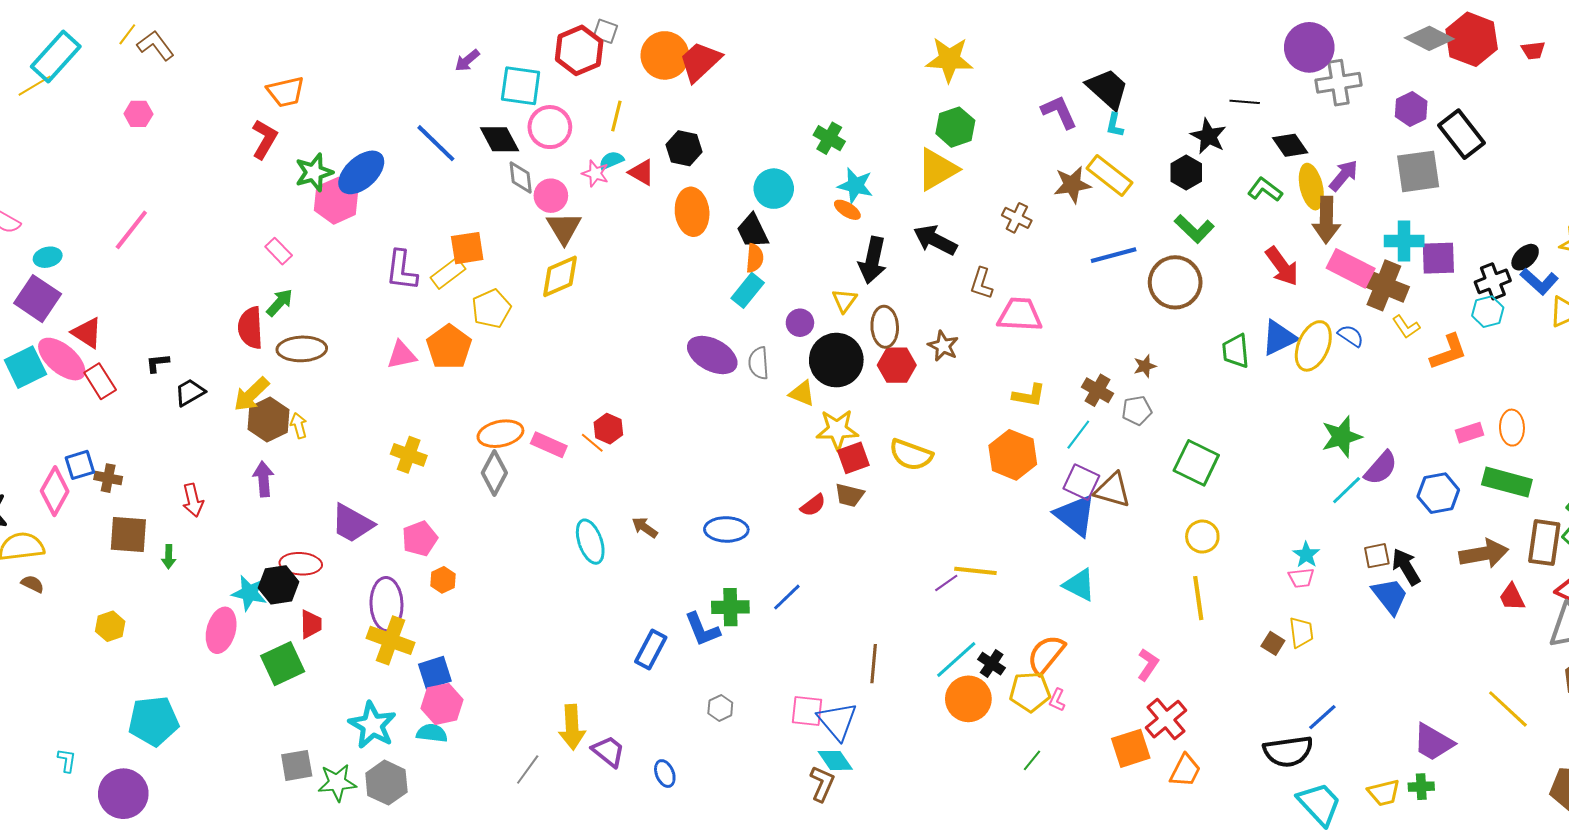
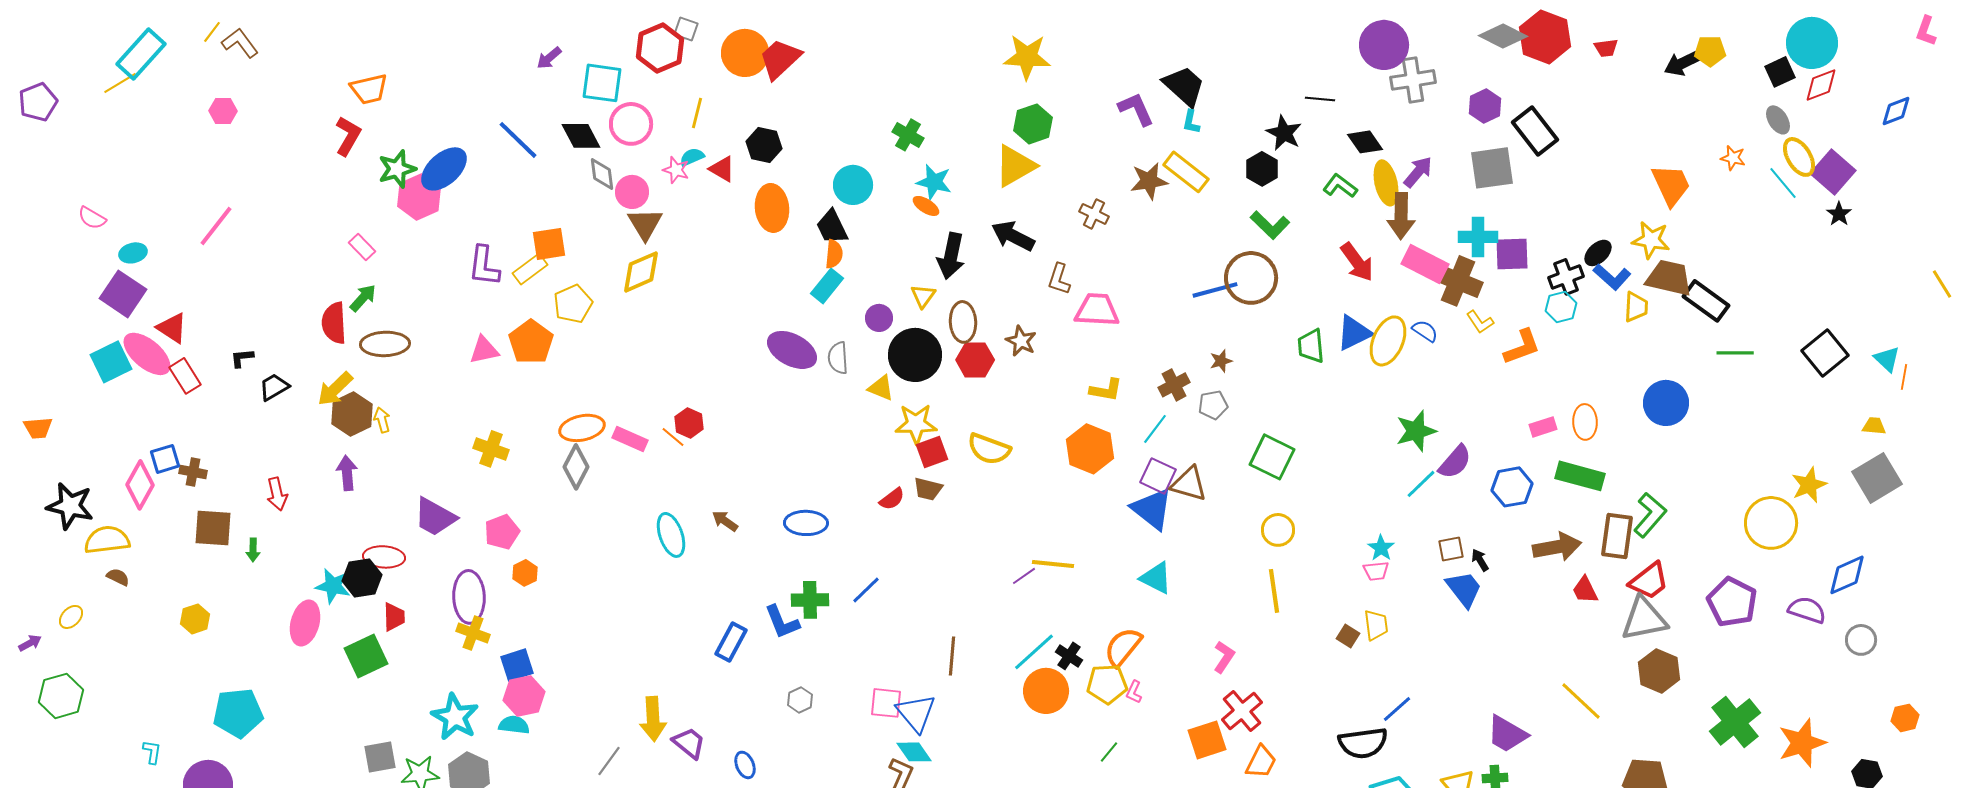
blue line: (1114, 255) -> (1215, 290), moved
brown cross: (1097, 390) -> (1174, 385), turned 32
black arrow: (1406, 567) -> (1480, 560), size x0.6
yellow cross: (391, 640) -> (473, 633), size x0.7

